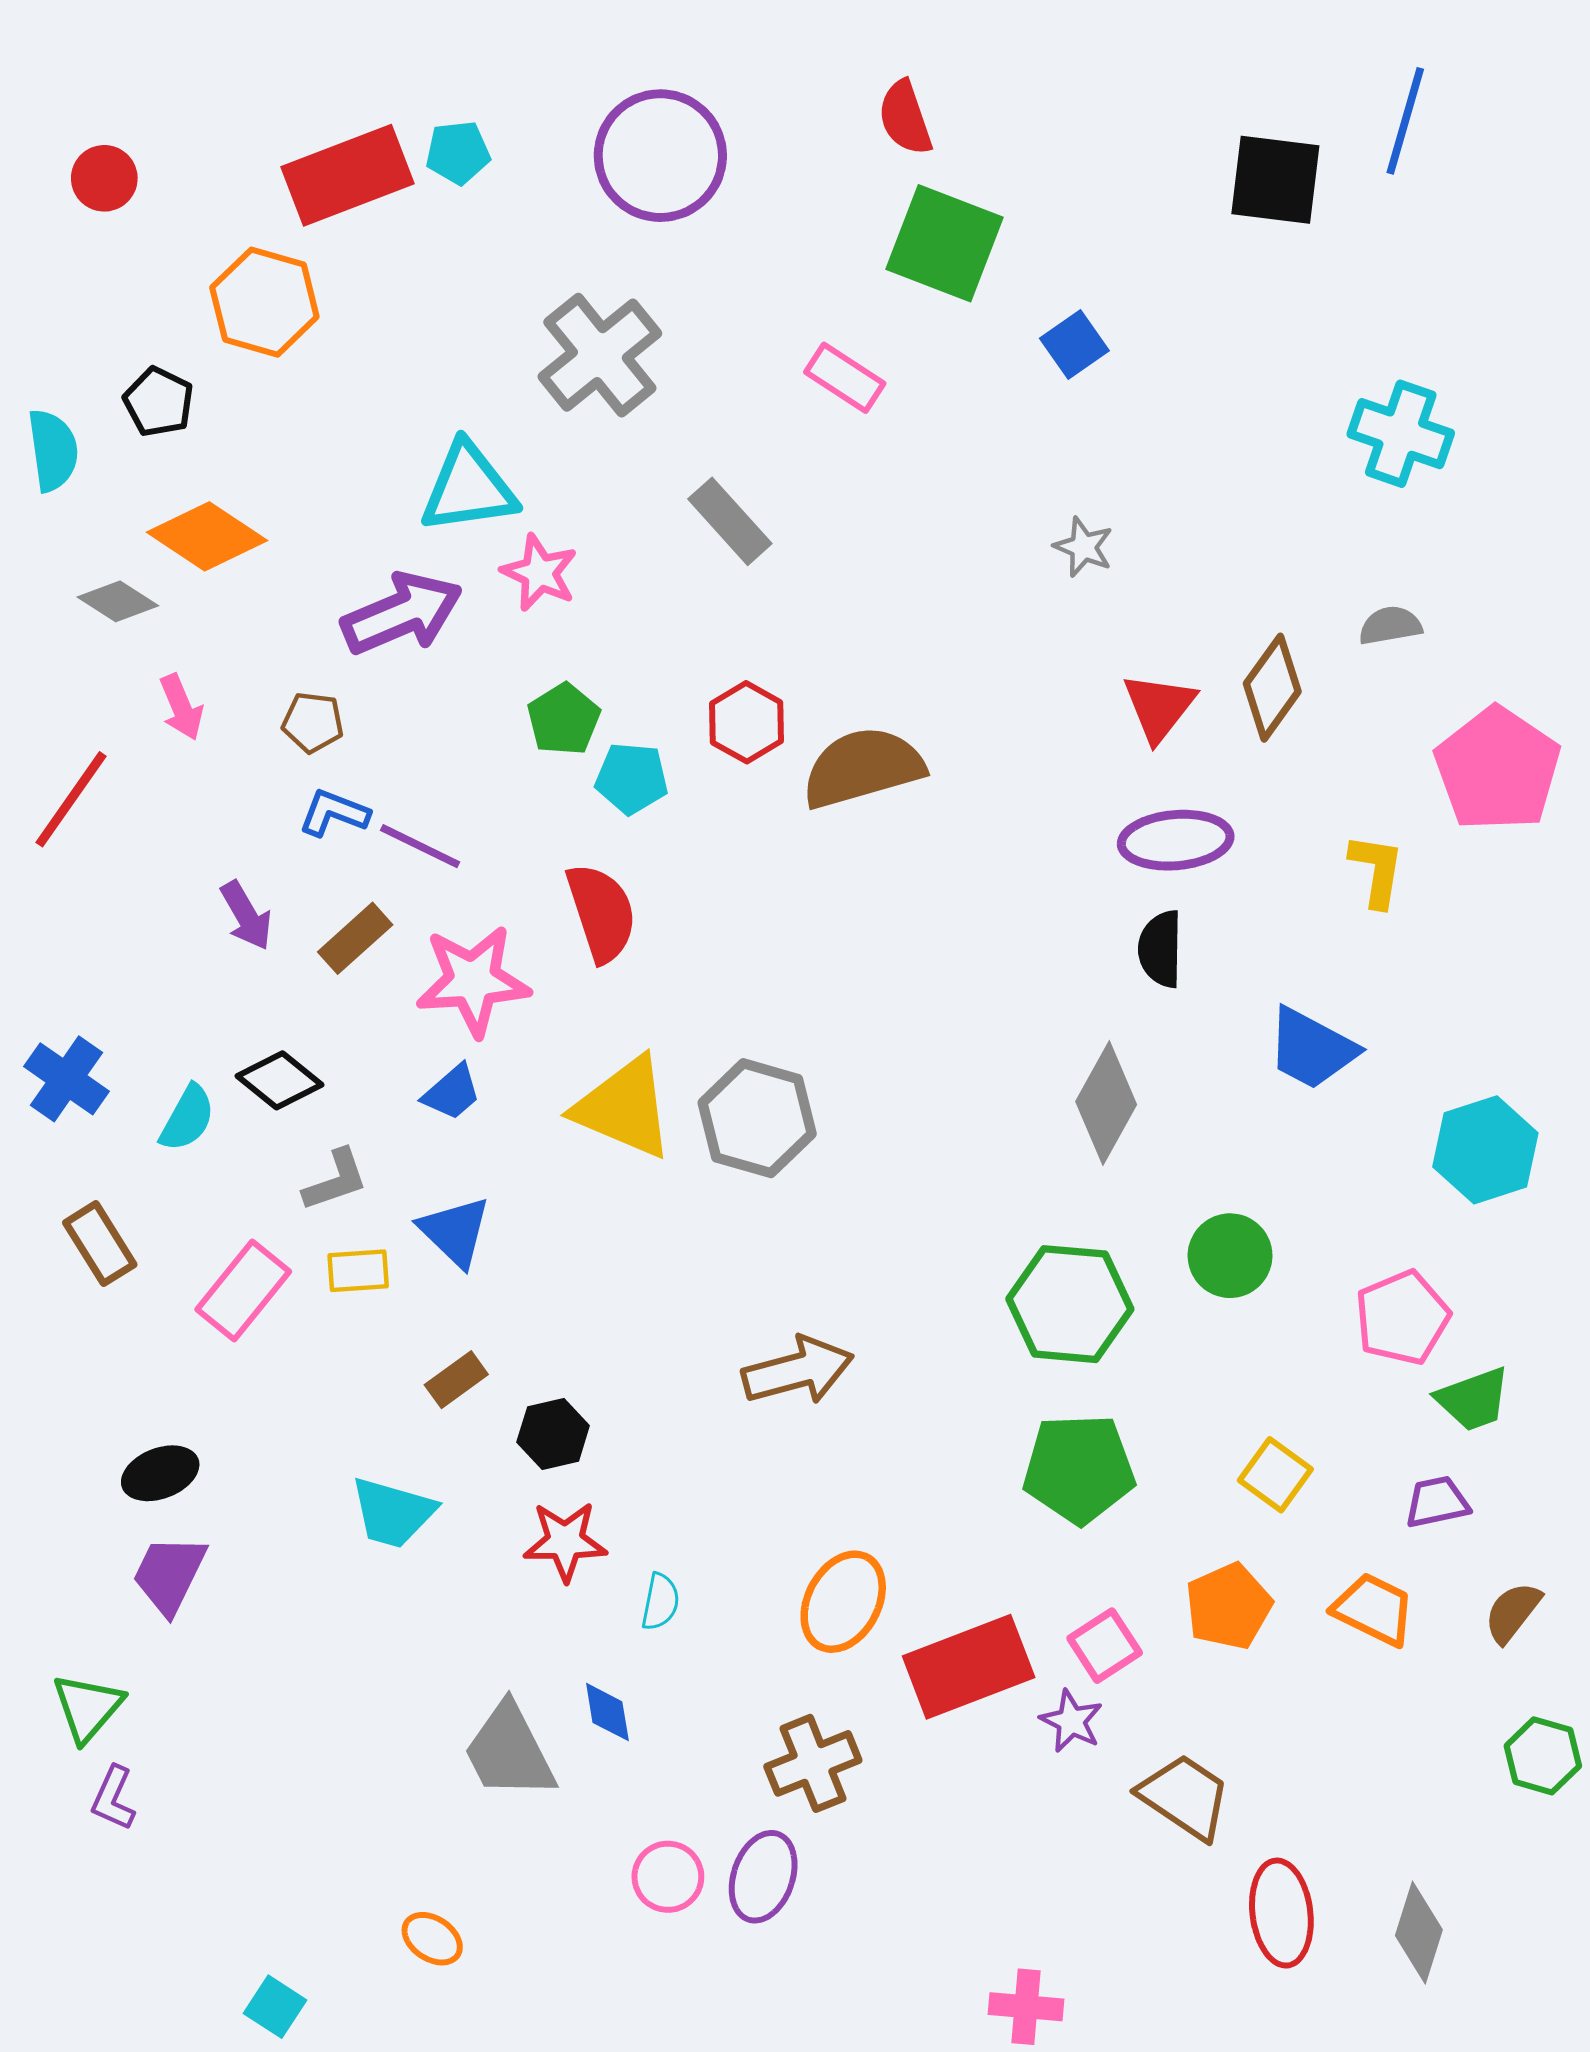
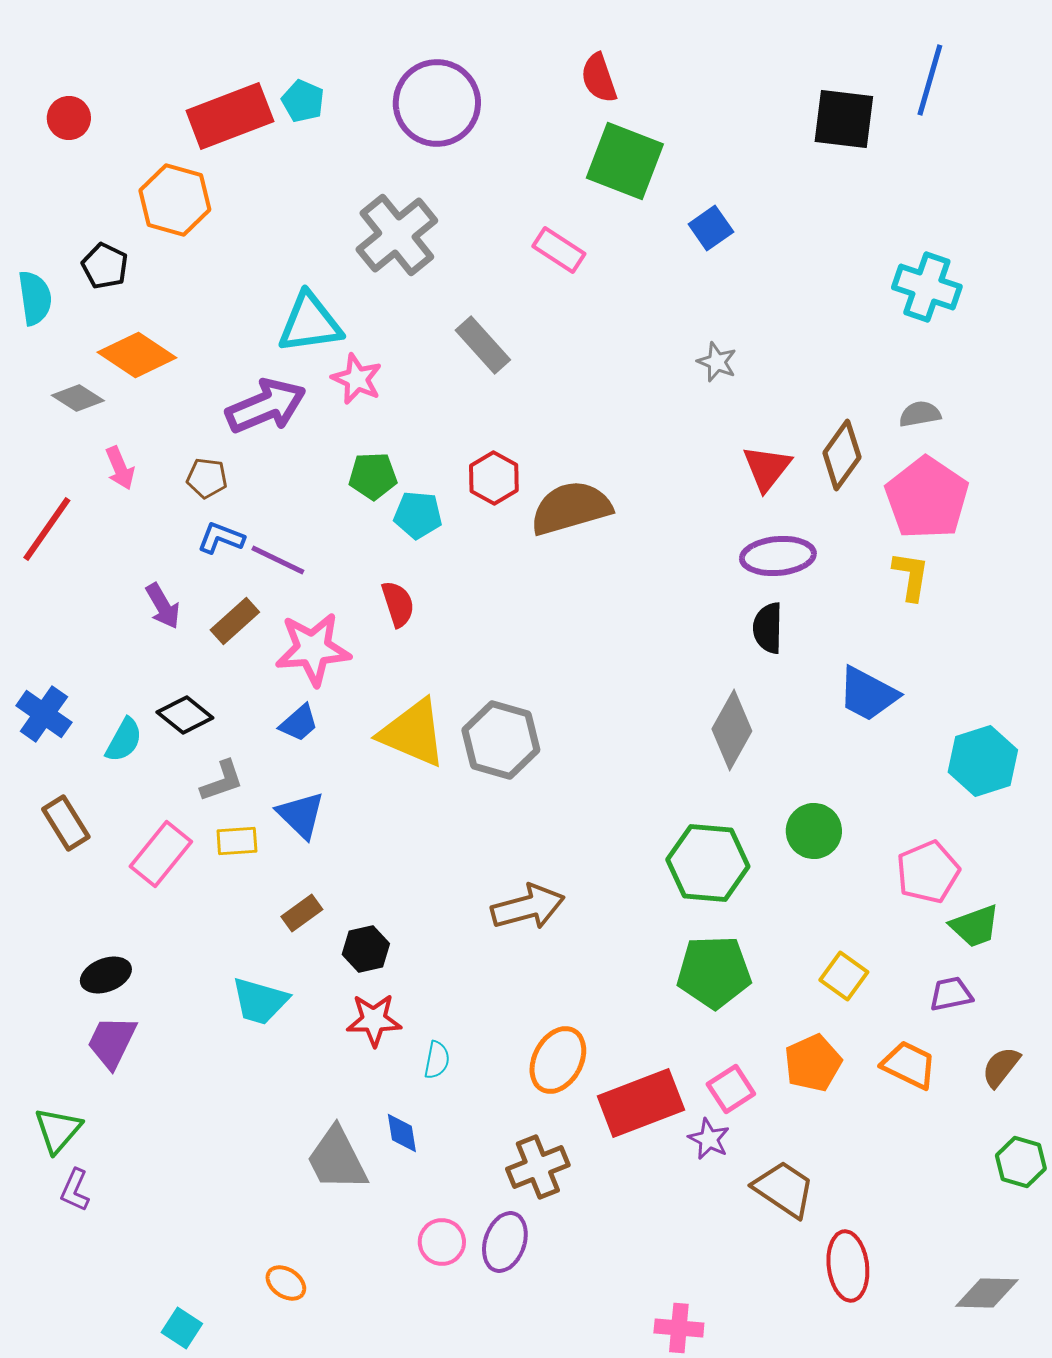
cyan pentagon: (458, 153) -> (303, 101), turned 30
green pentagon: (564, 719) -> (373, 476), turned 30
pink pentagon: (1497, 769) -> (927, 498), moved
red semicircle: (601, 913) -> (398, 604), size x0.7
gray diamond: (1419, 1933) -> (987, 1293), moved, turned 74

